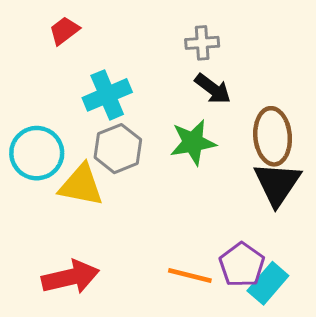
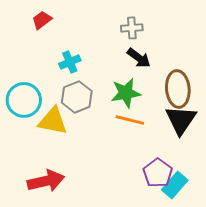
cyan cross: (107, 95) -> (70, 62), size x0.7
orange line: (190, 276) -> (130, 120), moved

